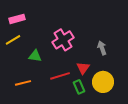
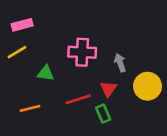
pink cross: (63, 40) -> (82, 52), turned 35
gray arrow: (102, 48) -> (120, 63), moved
yellow circle: (103, 82) -> (147, 86), moved

